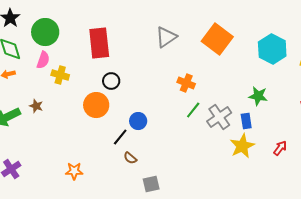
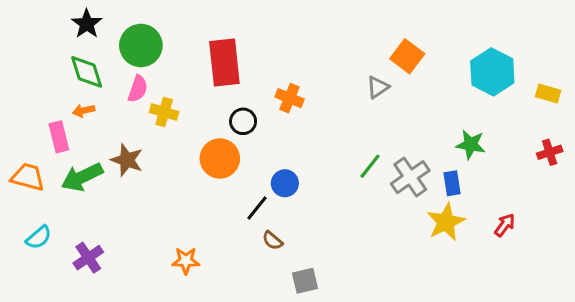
gray triangle: (166, 37) -> (378, 87), moved, size x0.7
orange square: (217, 39) -> (407, 56), size x0.7
orange cross: (186, 83) -> (289, 98), moved
brown star: (36, 106) -> (127, 160), size x1.5

